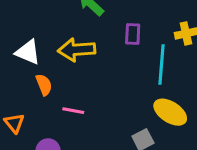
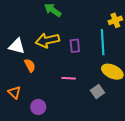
purple rectangle: (133, 34) -> (75, 46), moved
pink line: (73, 111) -> (69, 78), moved

